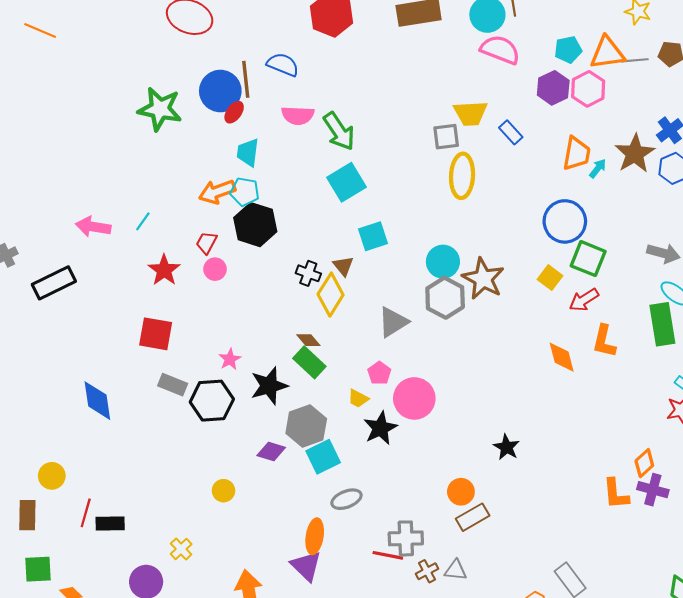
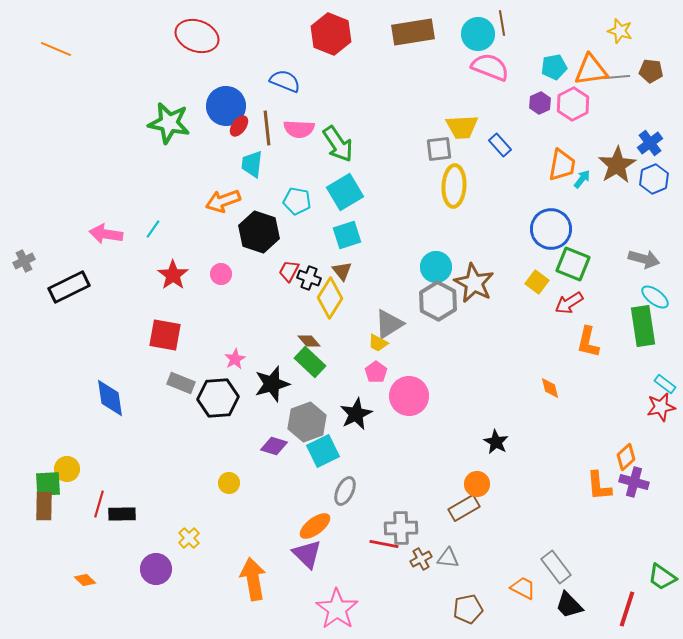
brown line: (246, 79) -> (267, 128), moved
purple hexagon: (553, 88) -> (540, 103), size x0.7
cyan pentagon: (245, 192) -> (297, 201), moved
cyan square: (373, 236) -> (347, 235), moved
red trapezoid: (207, 243) -> (289, 271), moved
orange diamond: (562, 357) -> (550, 388), moved, size x0.7
yellow trapezoid: (358, 398) -> (378, 343), moved
black star: (380, 428) -> (356, 414), moved
orange circle: (461, 492) -> (477, 484), moved
gray ellipse: (346, 499) -> (345, 491), turned -44
orange ellipse: (315, 536) -> (315, 526), turned 44
green square: (38, 569) -> (48, 484), moved

